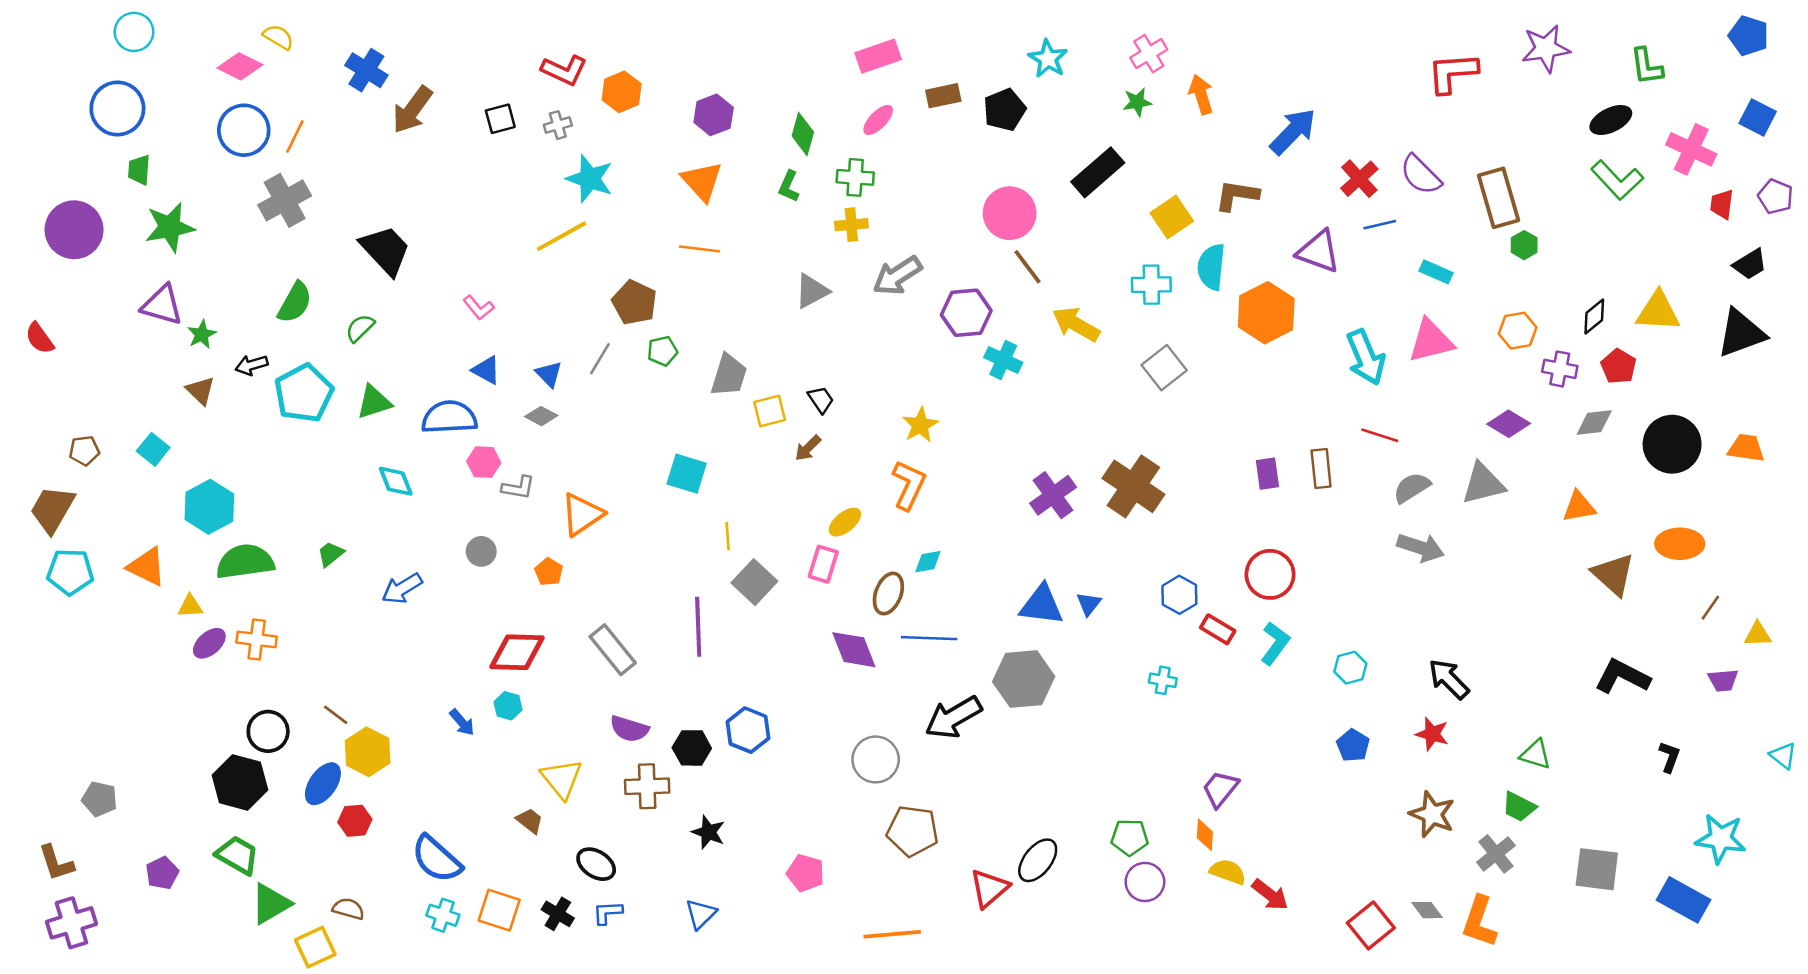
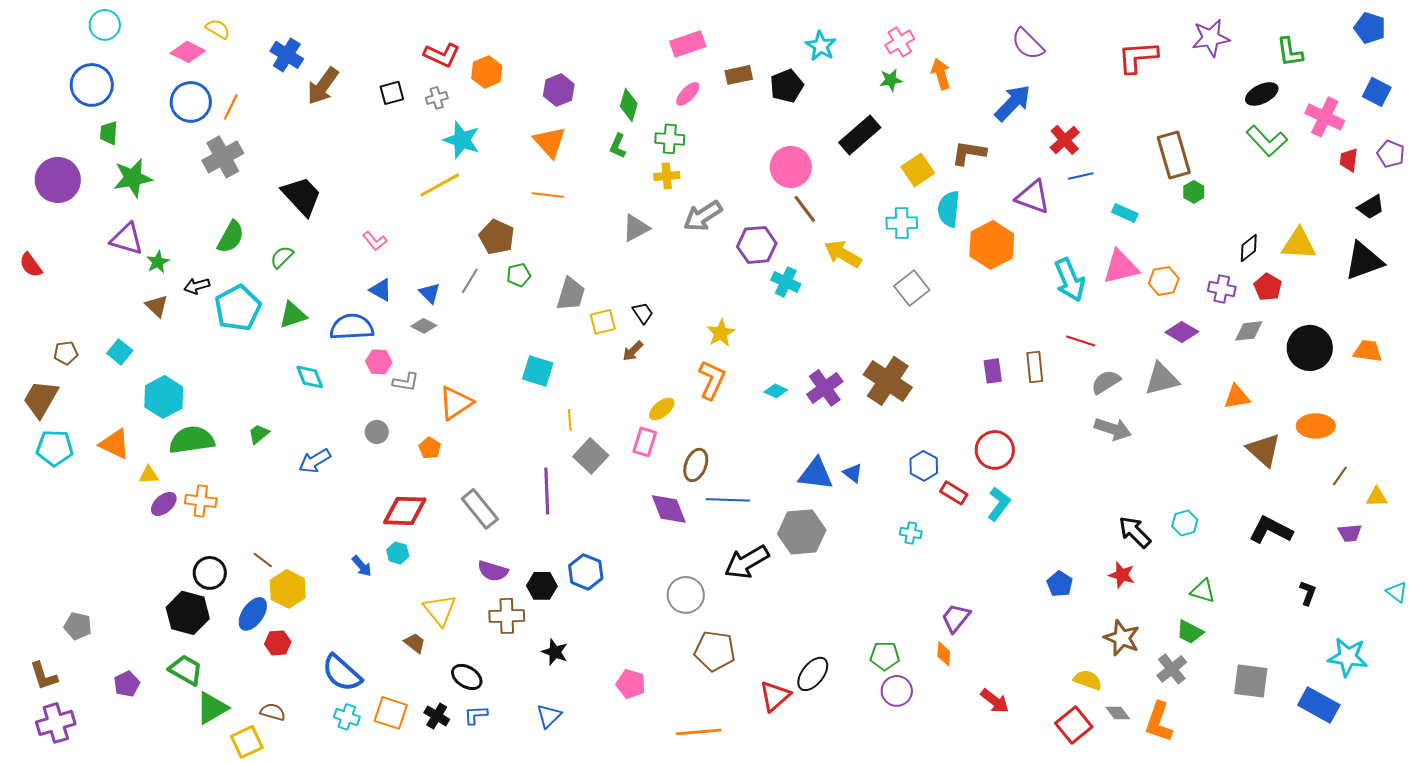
purple semicircle: (1421, 175) -> (1028, 44), moved
orange hexagon: (1518, 331) -> (1164, 281), moved
cyan diamond: (928, 562) -> (776, 391), moved, turned 35
blue triangle: (1089, 604) -> (853, 473), turned -30
cyan hexagon: (1350, 668) -> (1185, 523), moved
yellow semicircle: (1228, 872) -> (1088, 680), moved

